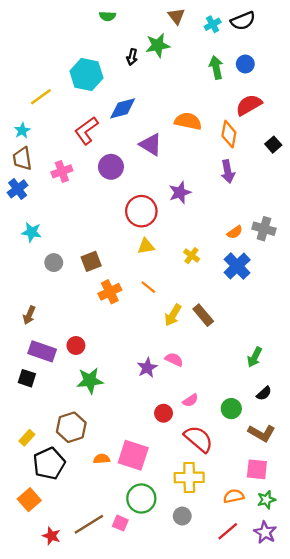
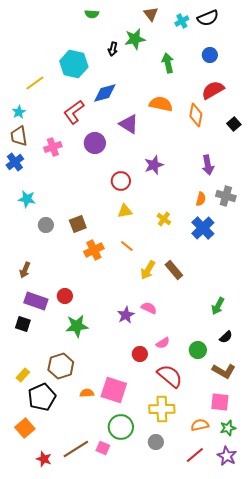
green arrow: (216, 68) -> (168, 63), moved
purple arrow: (228, 171) -> (208, 165), moved
red circle: (141, 211) -> (121, 181), size x0.7
orange semicircle: (235, 232) -> (201, 199), turned -40

